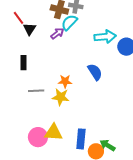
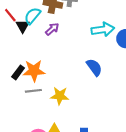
cyan semicircle: (69, 22) -> (32, 16), moved
black rectangle: (24, 63) -> (18, 72), moved, turned 40
orange star: (65, 81) -> (34, 71), moved, size x1.5

